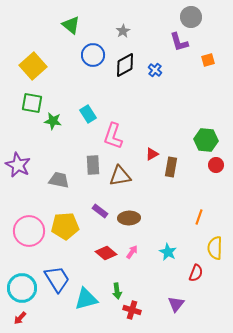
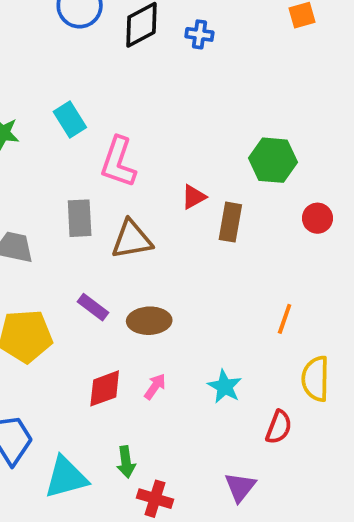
blue cross: (155, 70) -> (199, 34), turned -32
green hexagon: (206, 140) -> (273, 160), moved
red diamond: (106, 253) -> (105, 388), turned -60

